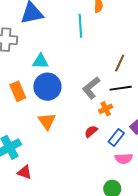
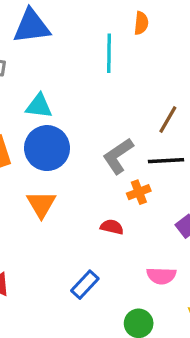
red semicircle: (91, 131) -> (112, 227), turned 48
blue rectangle: (116, 137) -> (85, 285), moved

